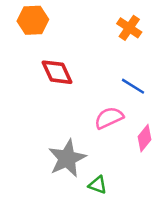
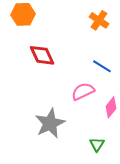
green triangle: (98, 185) -> (97, 144), moved, turned 42

